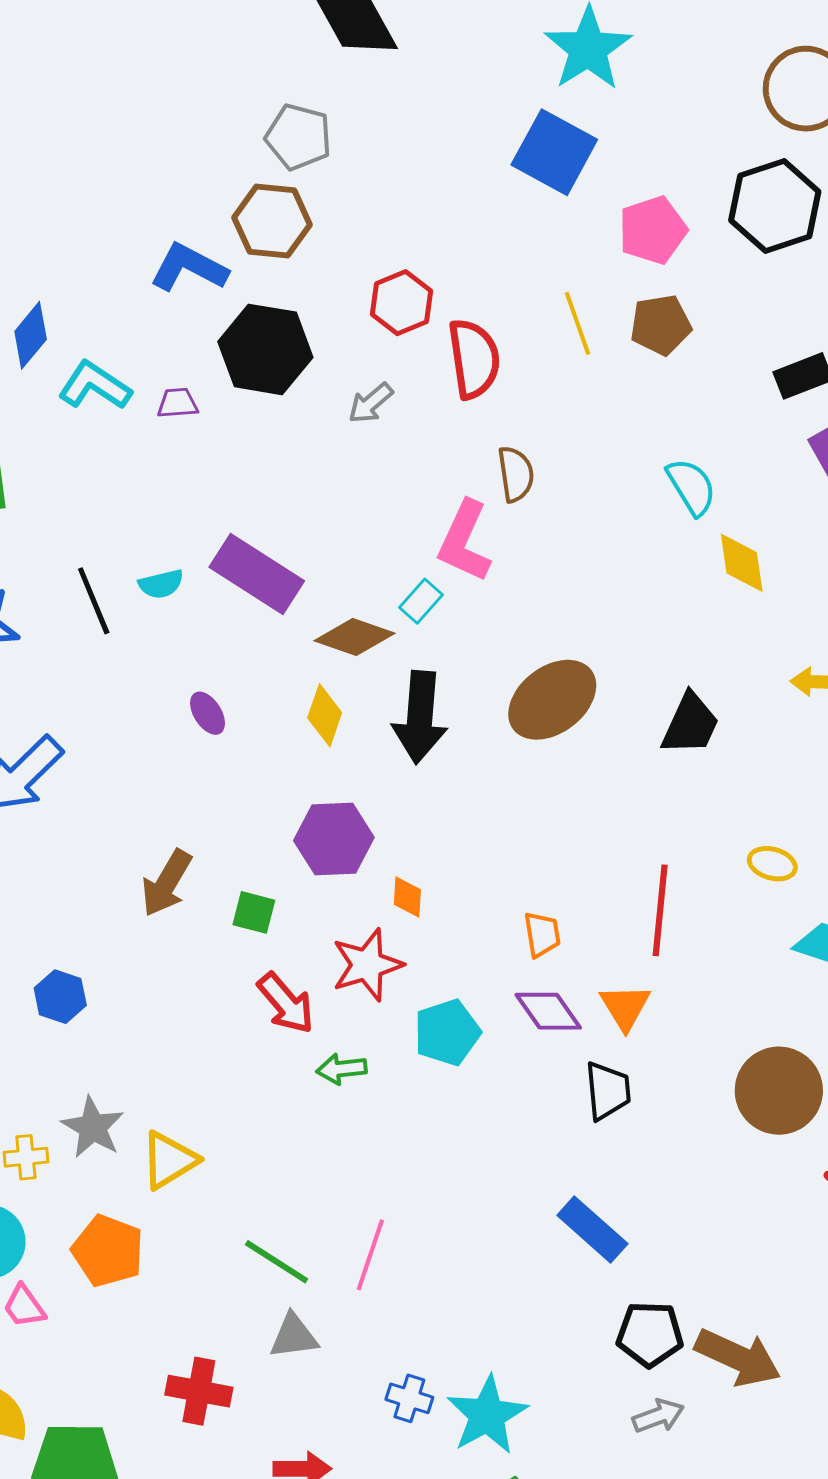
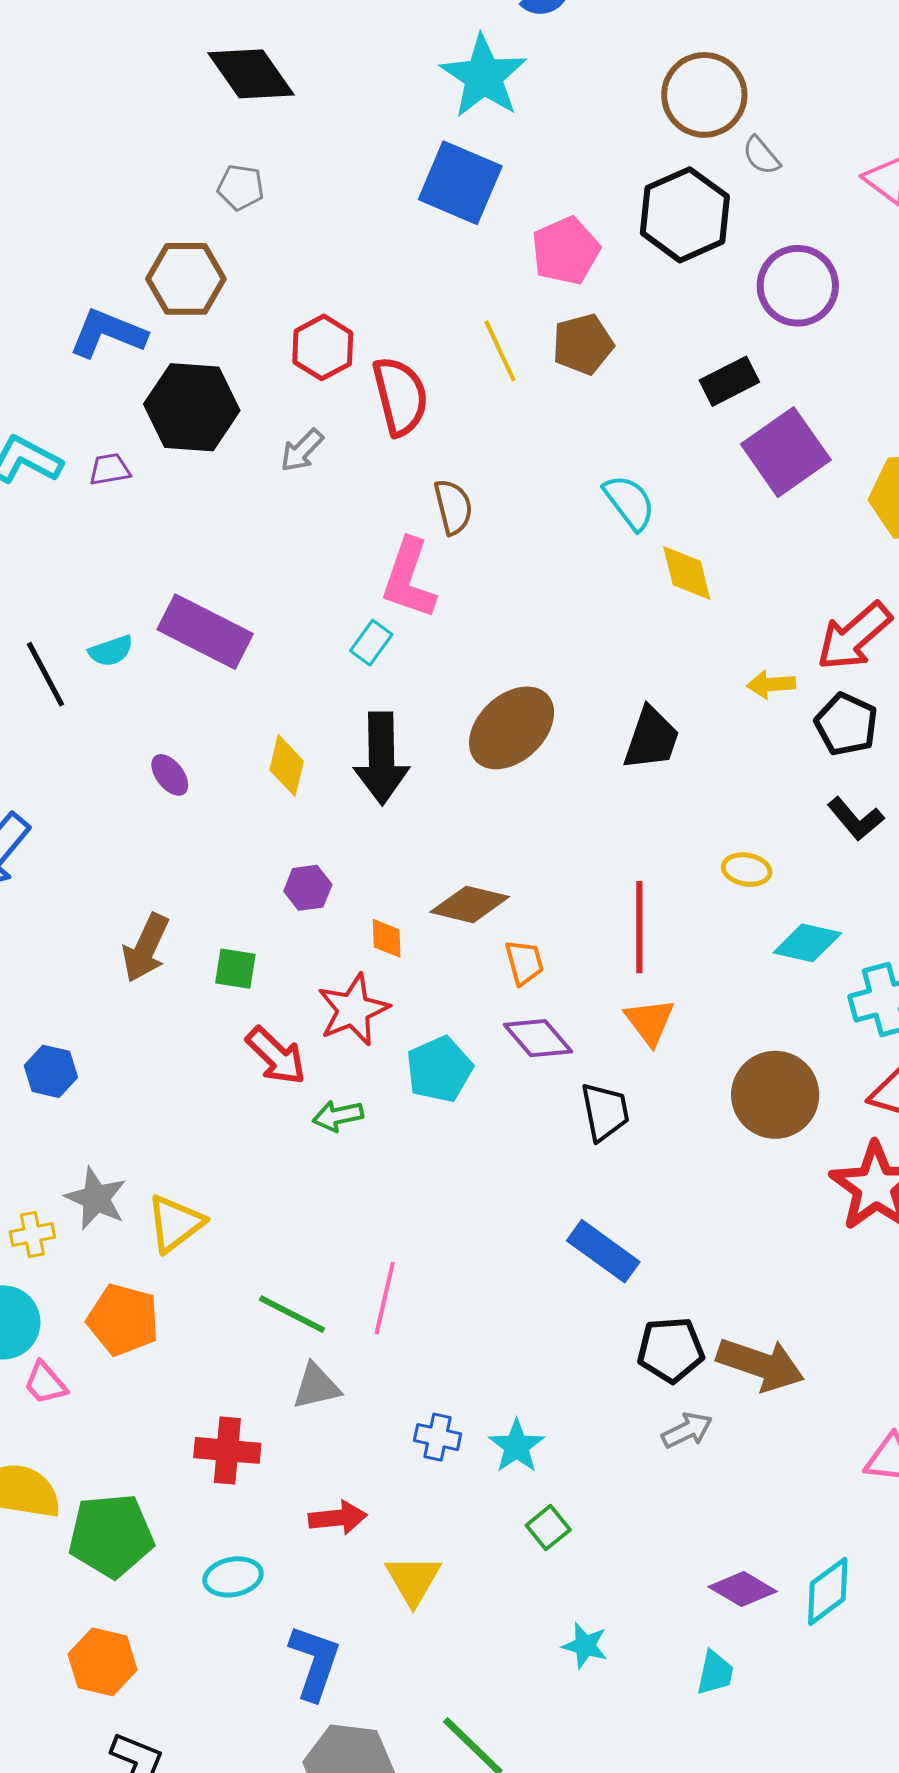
gray pentagon: (298, 137) -> (241, 187), moved, size x0.7
brown diamond: (354, 637) -> (470, 904), moved
purple hexagon: (334, 839) -> (308, 888), size x0.6
orange triangle: (625, 1007) -> (650, 1022), moved
cyan star: (487, 1415) -> (517, 1446), size x0.7

